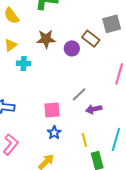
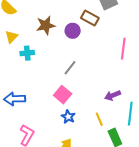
gray line: (79, 94) -> (70, 68), moved
purple arrow: (94, 109) -> (113, 95), moved
pink square: (52, 110) -> (63, 95), turned -36

